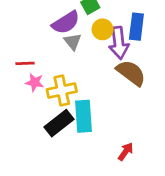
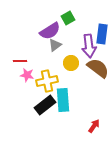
yellow circle: (102, 29) -> (71, 63), moved
gray triangle: (73, 42) -> (55, 45), turned 32

